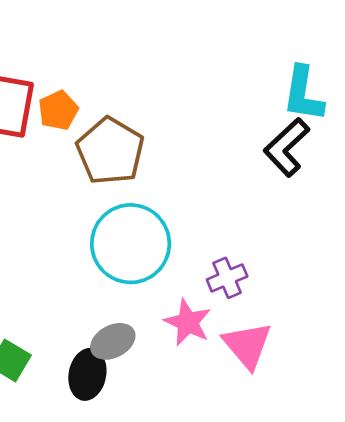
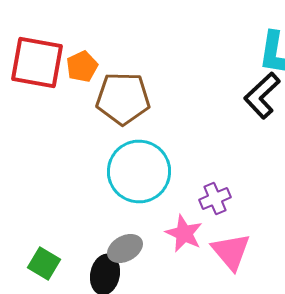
brown pentagon: (110, 151) -> (123, 98), turned -30

